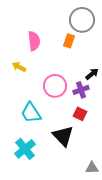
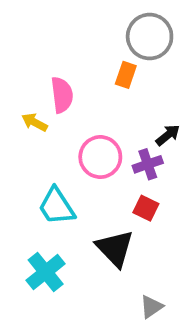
pink semicircle: (34, 41) -> (62, 95), moved
gray triangle: (92, 168) -> (151, 307), moved, turned -32

